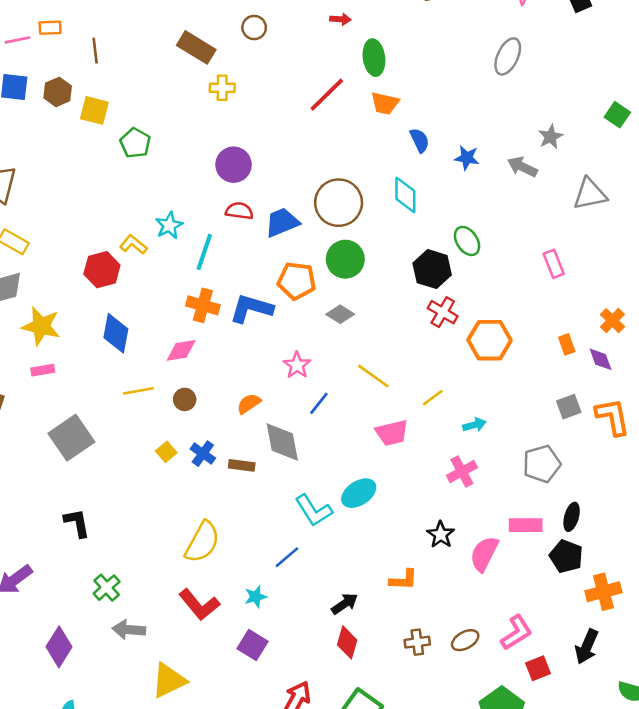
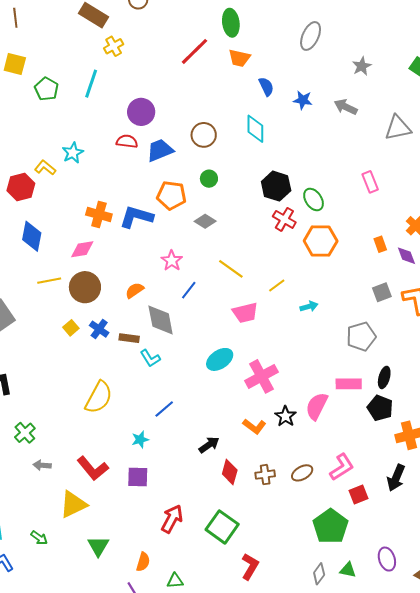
gray ellipse: (508, 56) -> (311, 36), moved
yellow cross: (222, 88) -> (114, 46), turned -30
gray star: (551, 137) -> (362, 66), moved
purple circle: (234, 165) -> (141, 112), moved
brown circle: (339, 203) -> (204, 135), size x0.7
green ellipse: (467, 241) -> (314, 199), moved
cyan line: (204, 252) -> (91, 84), moved
green circle: (345, 259) -> (209, 179), size x0.6
brown circle: (185, 399) -> (85, 287), size x1.8
pink cross: (462, 471) -> (262, 376), moved, size x1.4
cyan L-shape: (314, 510) -> (150, 358), moved, size x0.7
black star: (441, 535) -> (286, 416), moved
orange L-shape: (403, 580) -> (254, 426), turned 35
red L-shape: (199, 605) -> (93, 468), moved
gray arrow: (129, 630) -> (42, 465), size x0.7
red diamond: (347, 642) -> (230, 472), moved
purple square: (252, 645) -> (138, 477), turned -30

